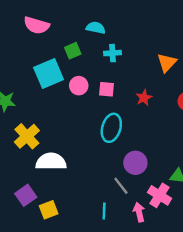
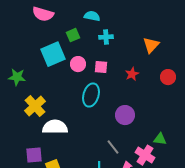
cyan ellipse: (111, 128) -> (91, 95), moved
purple circle: (135, 163) -> (125, 115), moved
purple square: (26, 195) -> (34, 155), turned 30

